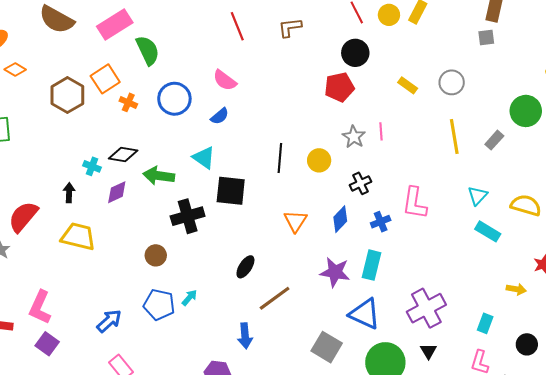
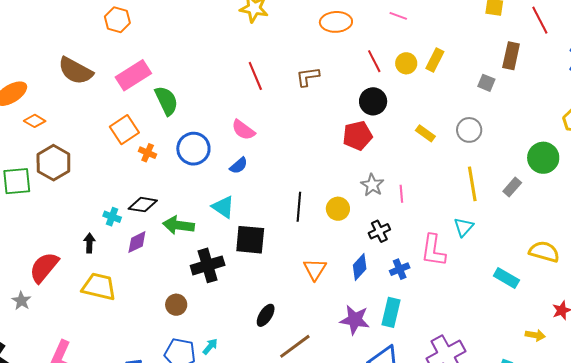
gray square: (486, 38) -> (486, 83), moved, turned 30
brown hexagon: (67, 95) -> (53, 163), moved
pink line: (381, 131) -> (401, 194), moved
cyan triangle: (478, 196) -> (464, 227), moved

